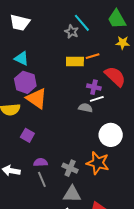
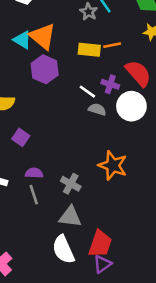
purple hexagon: (25, 82) -> (45, 69), moved
orange triangle: (37, 98) -> (43, 36), moved
white line: (97, 99) -> (87, 92), moved, turned 48
white circle: (111, 135) -> (131, 106), moved
orange star: (98, 163) -> (113, 165), moved

